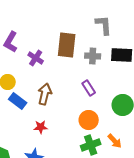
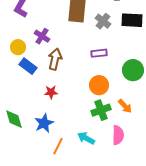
gray cross: (93, 56) -> (103, 21), turned 35
purple cross: (36, 58) -> (42, 36), moved
purple rectangle: (89, 88) -> (99, 53), turned -63

